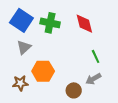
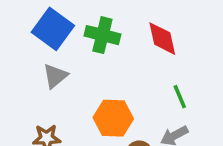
orange hexagon: (43, 71) -> (113, 118), moved

